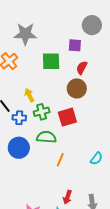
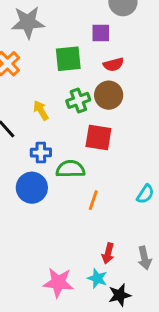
red semicircle: (82, 68) -> (113, 64), turned -128
green cross: (42, 112) -> (78, 100), moved
red square: (67, 117) -> (98, 138), turned 30
blue cross: (19, 118) -> (41, 153), moved

